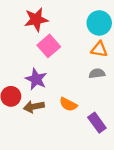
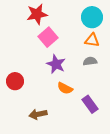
purple star: (36, 79) -> (56, 64), moved
brown arrow: (34, 107) -> (38, 114), moved

